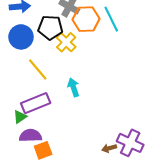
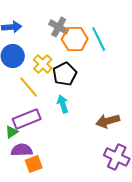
black pentagon: (50, 28) -> (65, 74), moved, turned -30
yellow cross: (66, 42) -> (43, 64), moved
brown arrow: (109, 148) -> (108, 121), moved, size x1.6

